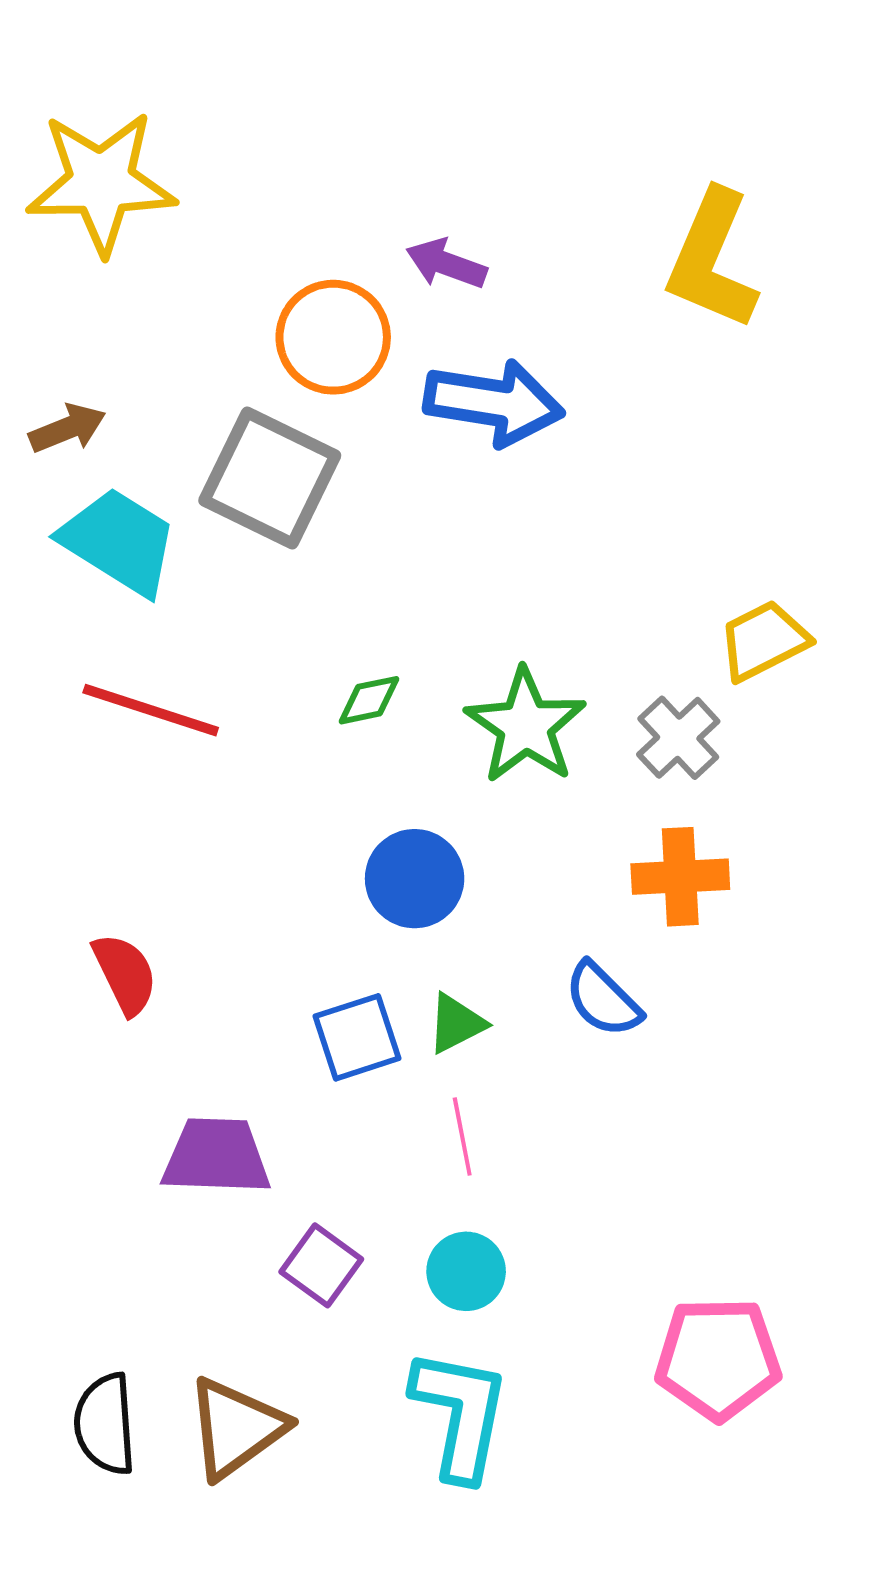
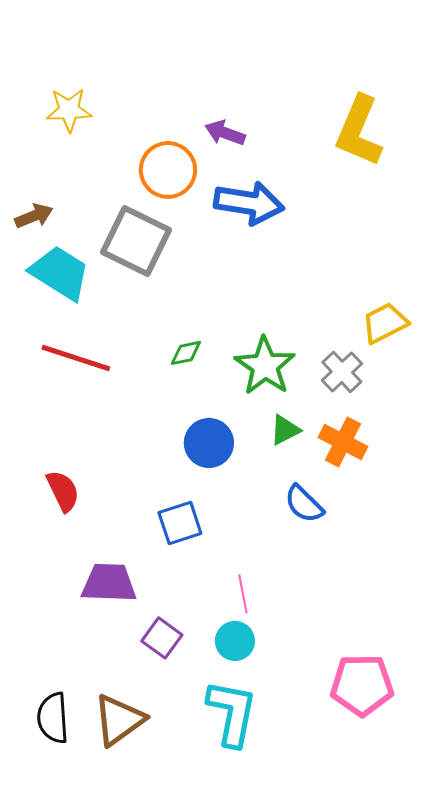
yellow star: (101, 182) -> (69, 110), moved, size x0.6
orange cross: (680, 877) -> (343, 442), turned 30
green triangle: (456, 1023) -> (285, 430), moved
pink line: (462, 1136) -> (243, 594), moved

